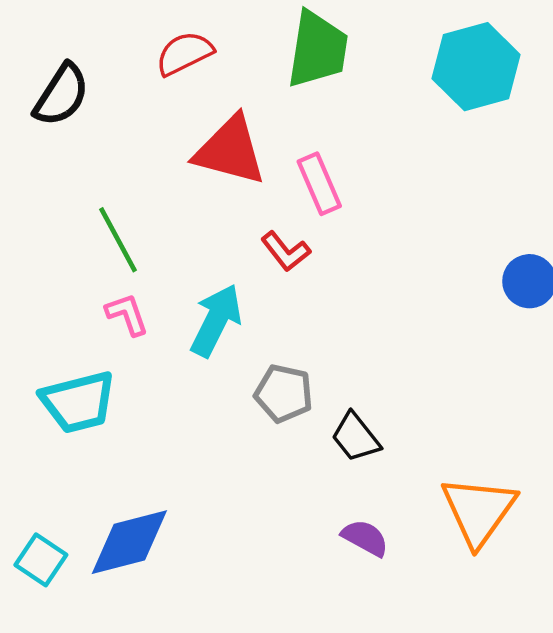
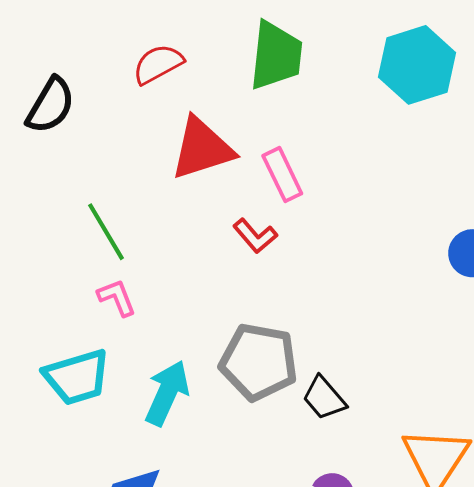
red triangle: (230, 151) -> (202, 149), turned -30
cyan arrow: (216, 320) -> (167, 393), moved
gray pentagon: (284, 393) -> (259, 362), size x1.5

